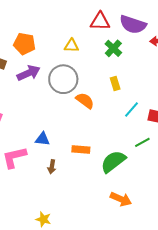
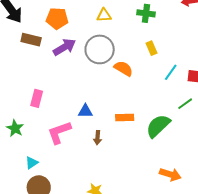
green cross: (113, 48) -> (146, 13), turned -30
orange arrow: (121, 199) -> (170, 174), moved

